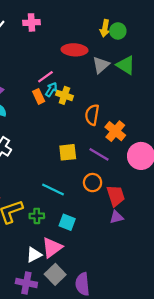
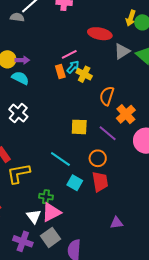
red trapezoid: (116, 196) -> (100, 182), moved
green cross: (37, 216) -> (46, 197), moved
purple triangle: (116, 217) -> (117, 223), moved
cyan square: (67, 222) -> (75, 183), moved
white triangle: (34, 255) -> (34, 216), turned -49

